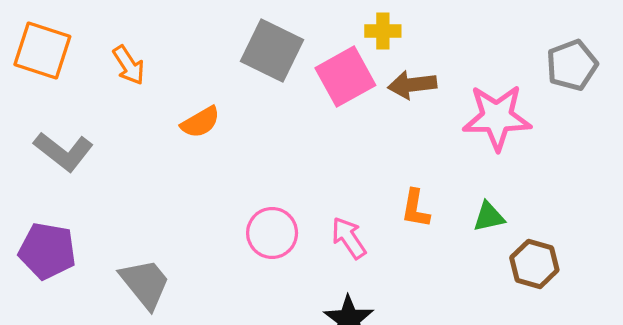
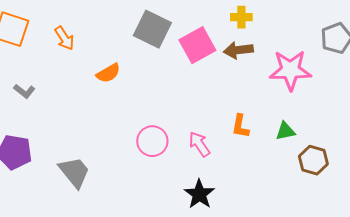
yellow cross: (383, 31) -> (241, 17), moved
gray L-shape: (64, 152) -> (24, 91), size x0.6

